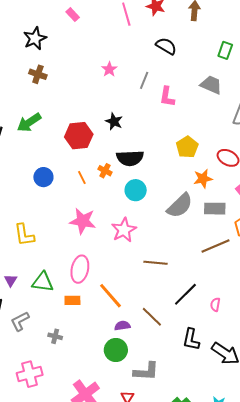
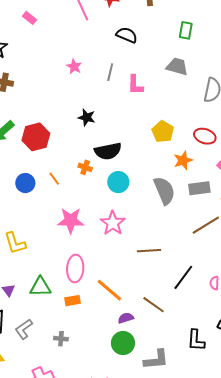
red hexagon: (79, 136) -> (36, 137), moved
orange line: (82, 177) -> (54, 179), moved
gray semicircle: (180, 206) -> (164, 191), turned -60
black L-shape: (191, 339) -> (196, 340), moved

